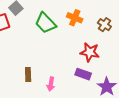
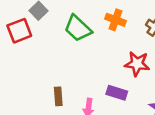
purple rectangle: (83, 74) -> (117, 93), moved

